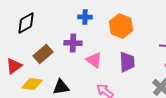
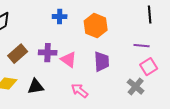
purple cross: (73, 43) -> (48, 53), moved

